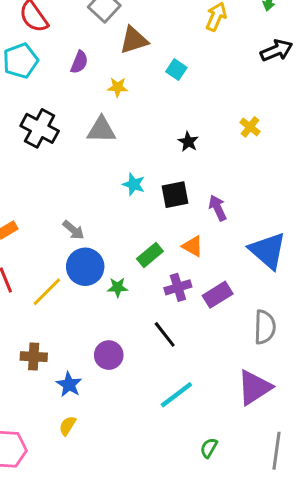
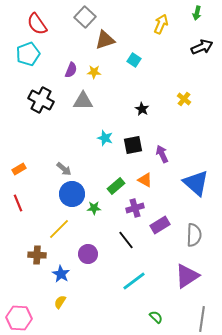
purple semicircle: (79, 62) -> (71, 70), moved
yellow line: (47, 292) -> (59, 229), moved
purple rectangle: (218, 295) -> (160, 225), moved
green semicircle: (209, 448) -> (156, 317), turned 104

